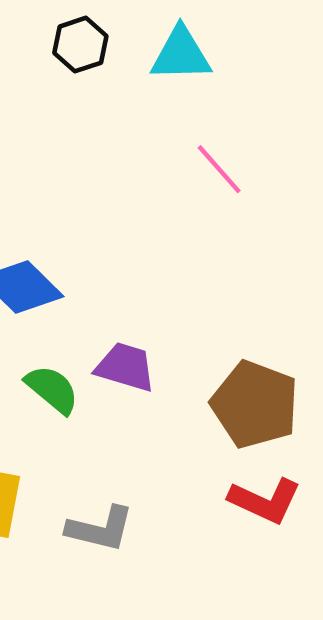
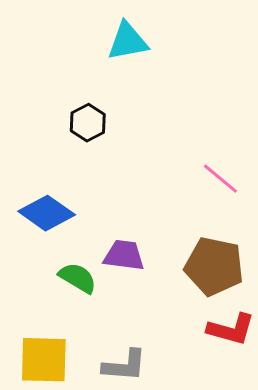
black hexagon: (80, 45) -> (88, 123), moved
pink line: (219, 169) -> (220, 179), moved

